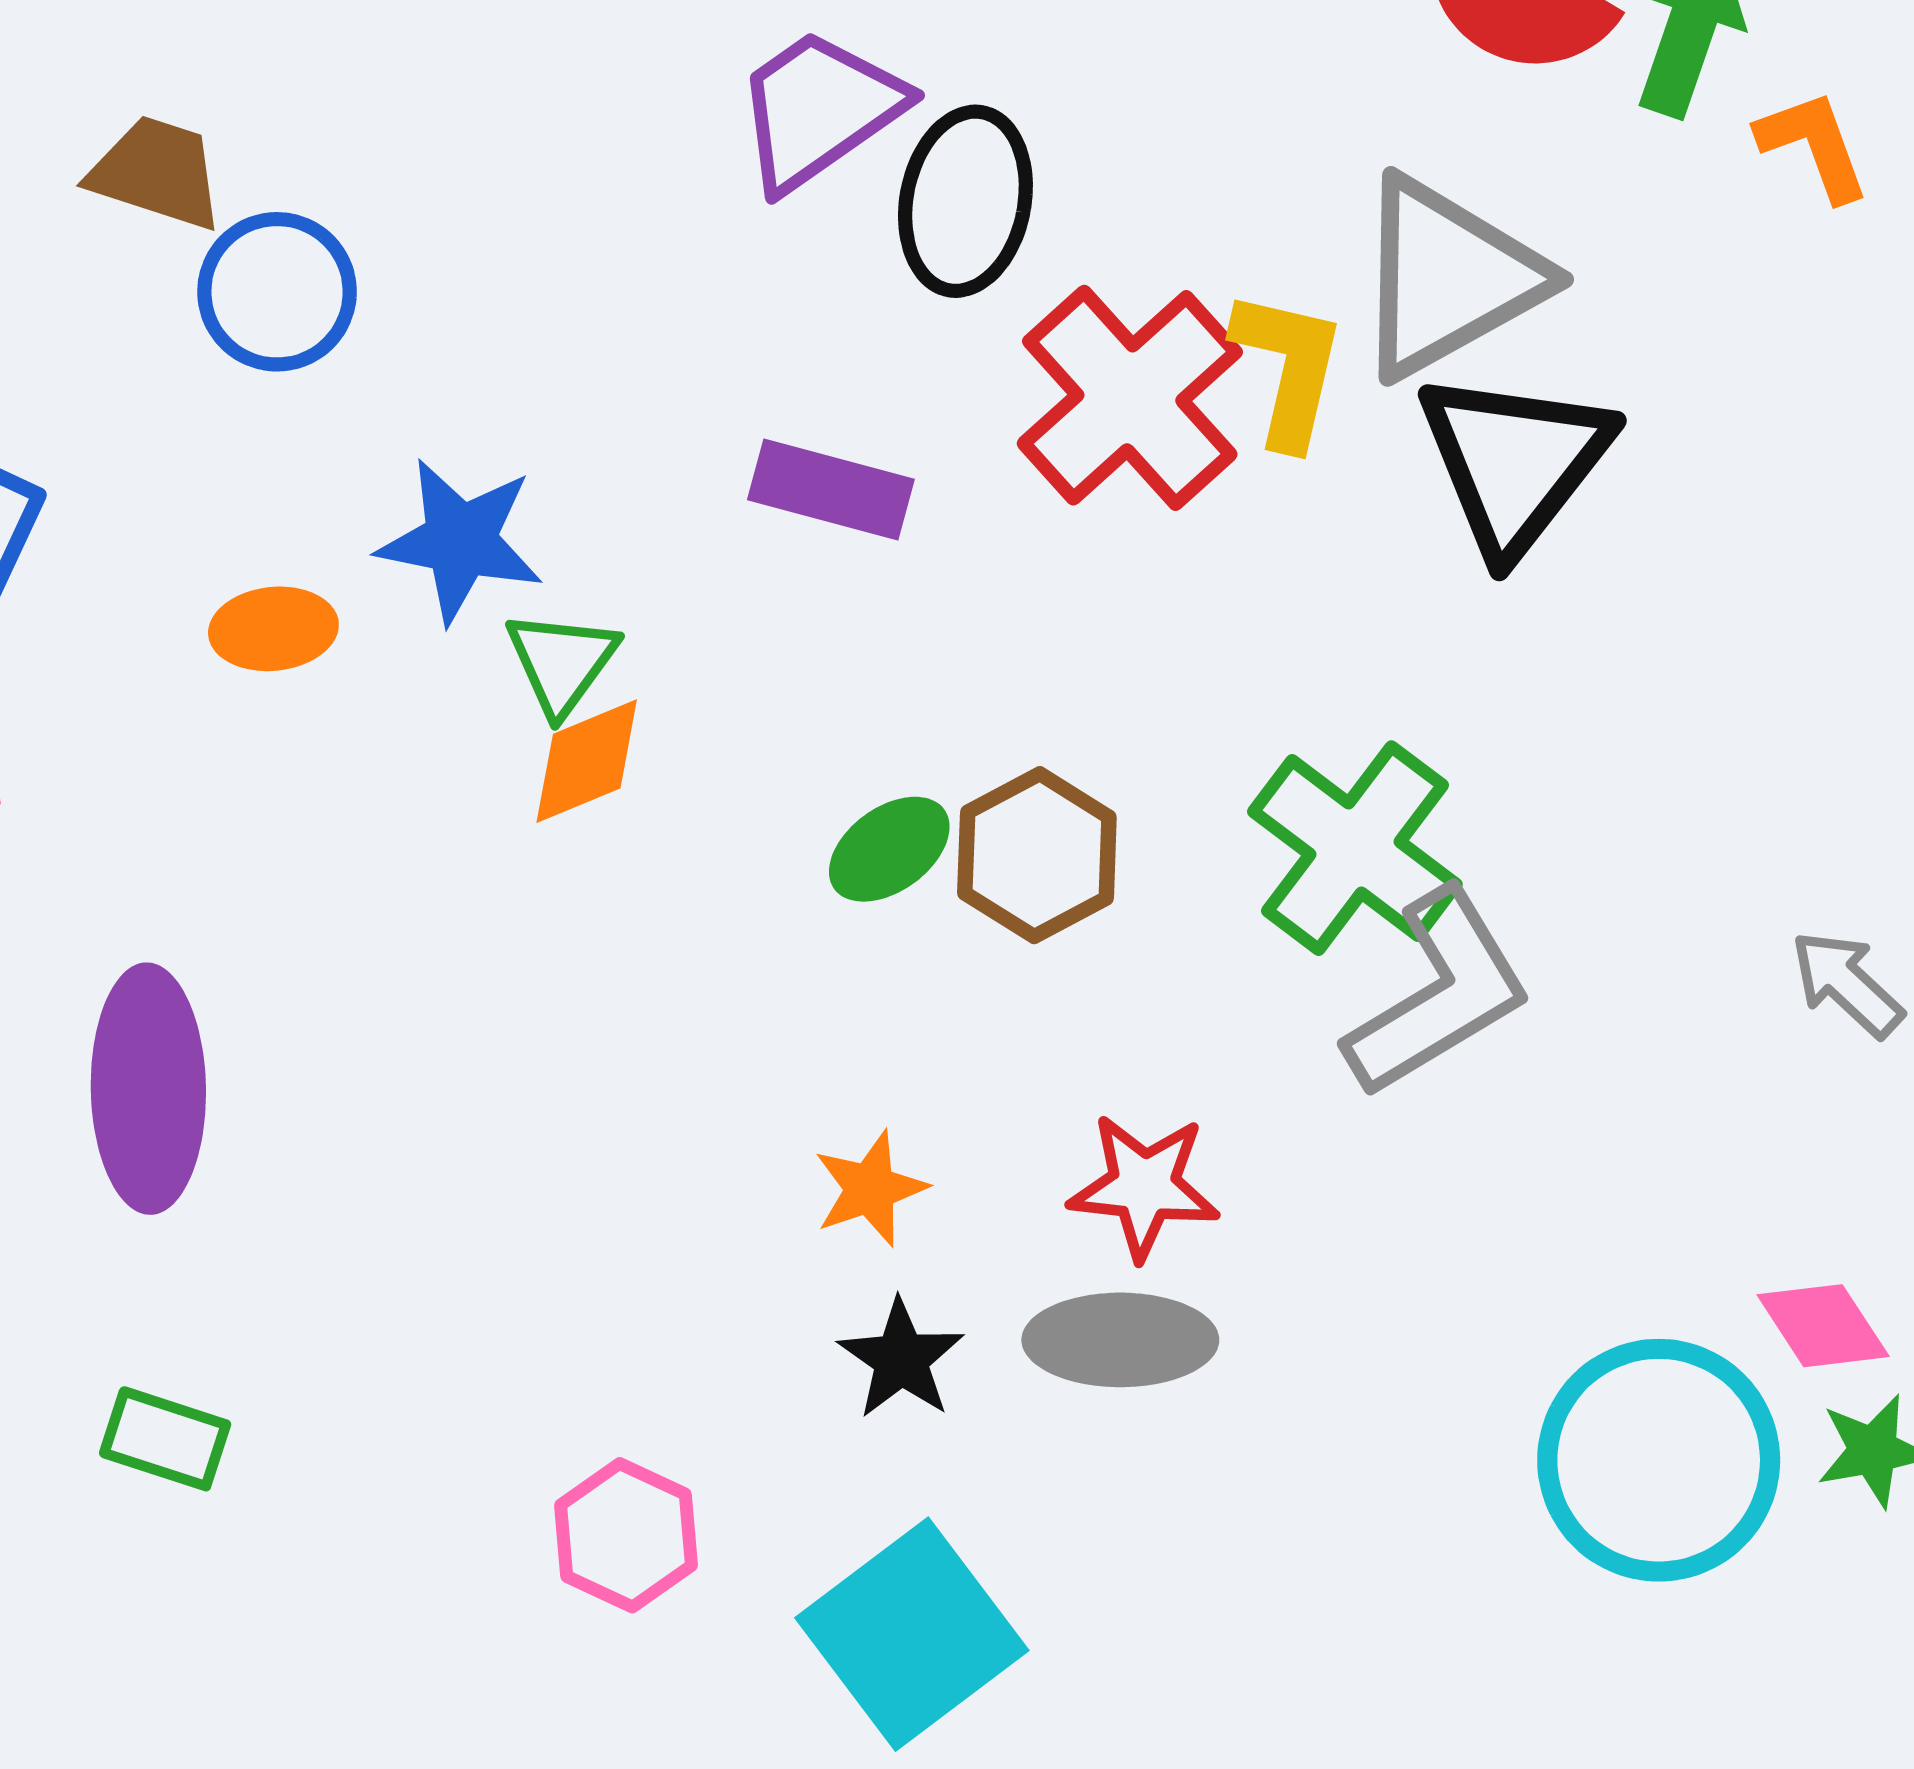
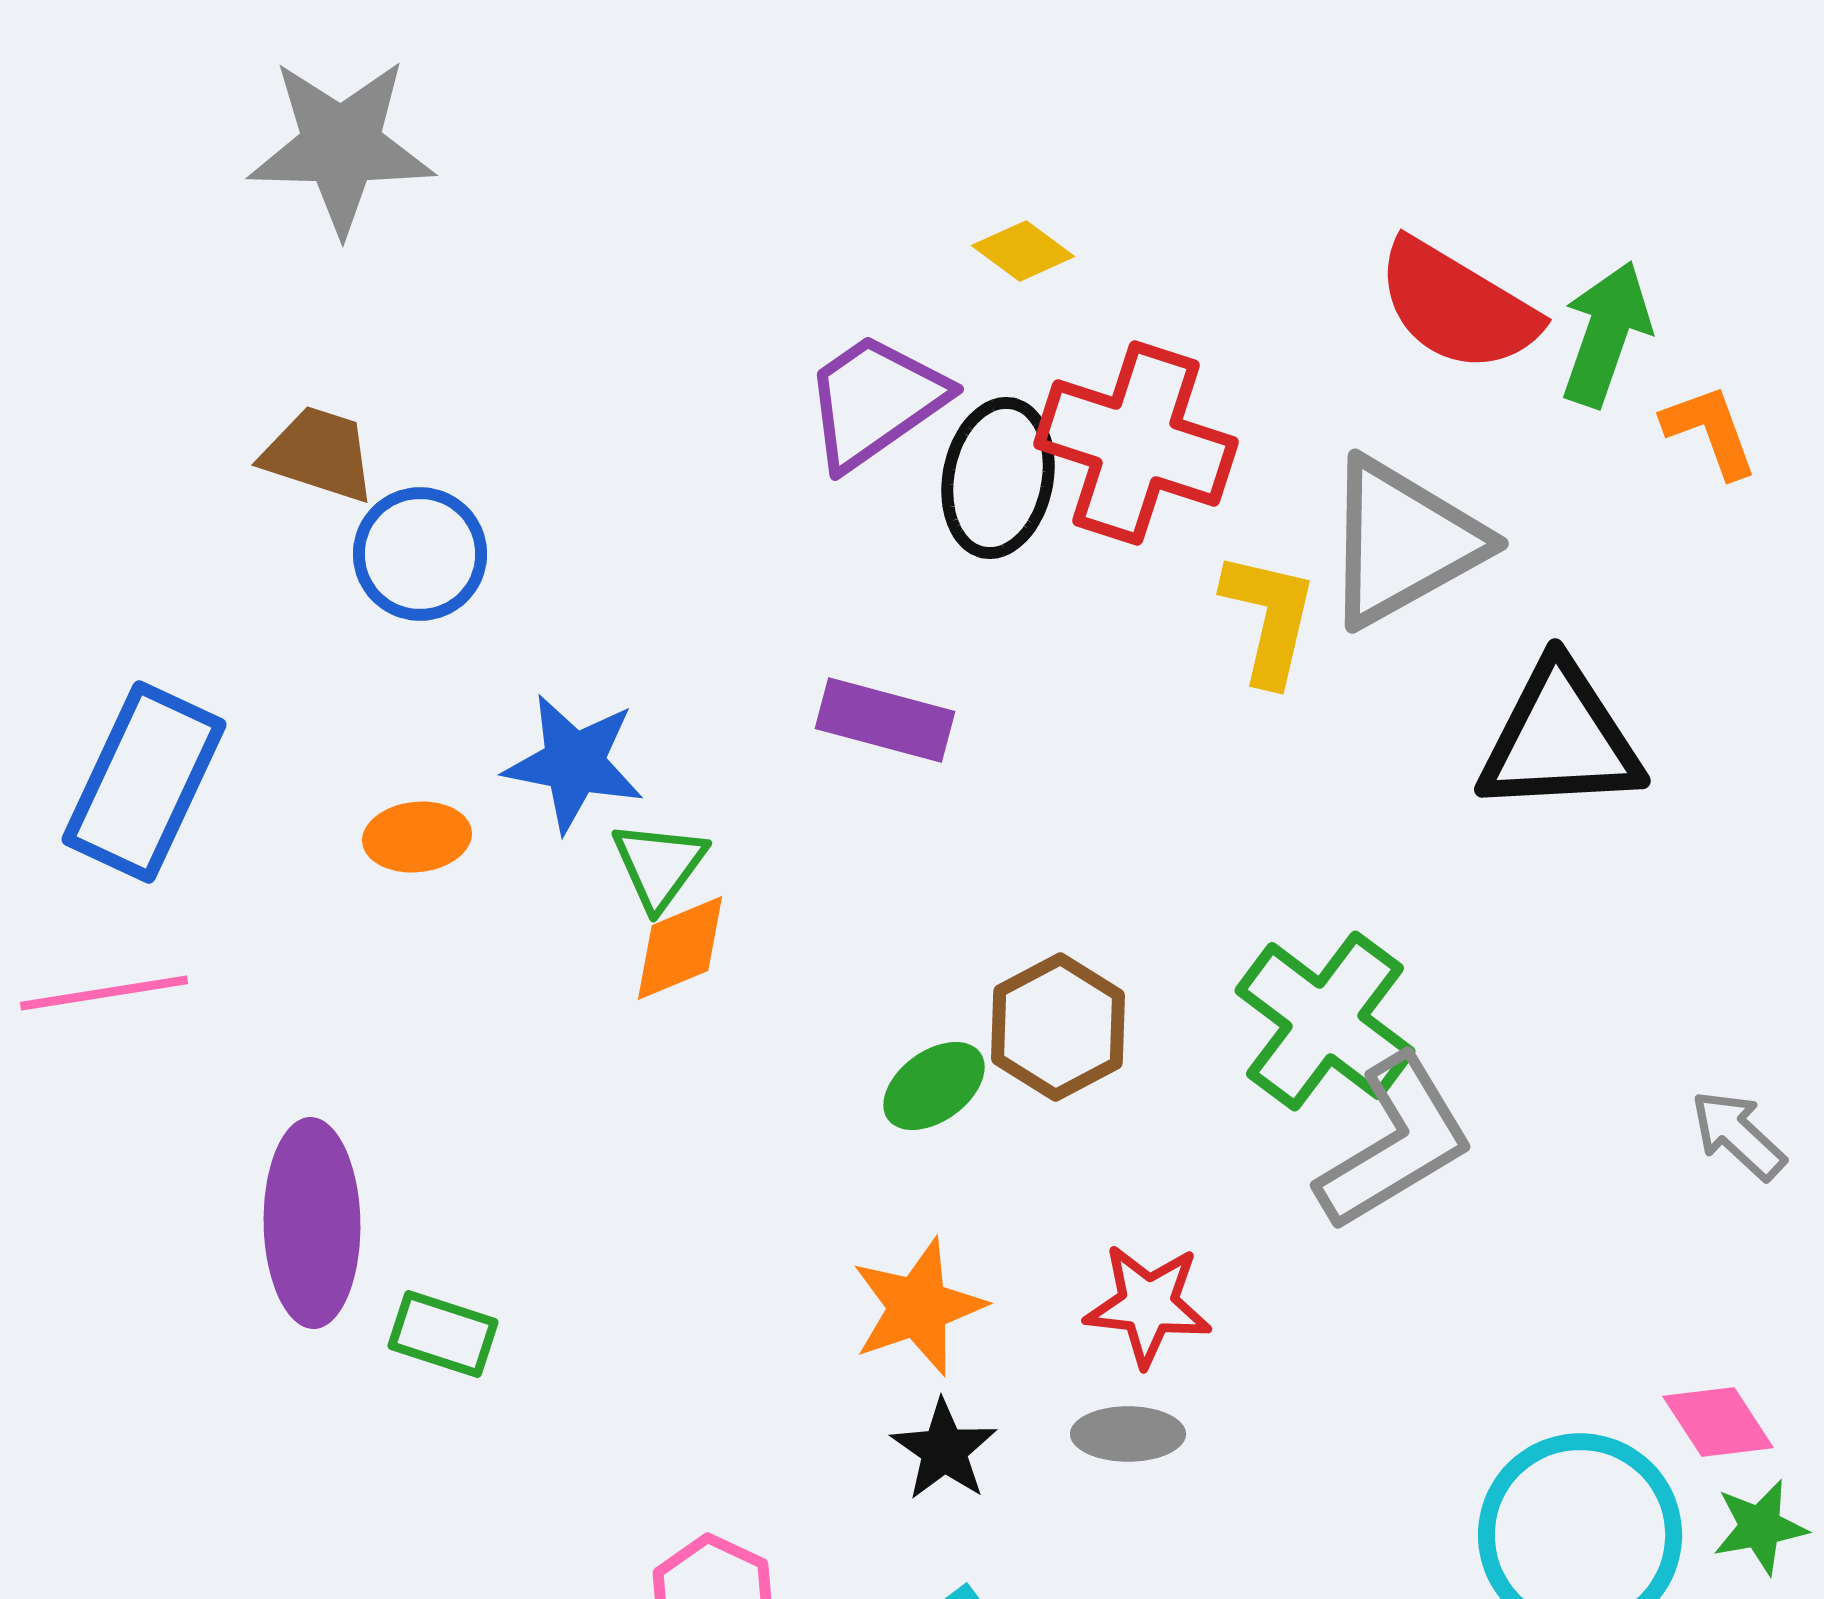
red cross: (1130, 398) -> (1136, 443), moved, turned -30
black triangle: (1515, 462) -> (1560, 739), moved, turned 49
green ellipse: (889, 849) -> (934, 1086), moved
orange star: (870, 1189) -> (918, 1307), size x1.4
gray ellipse: (1120, 1340) -> (1128, 1434), size x0.7
green rectangle: (165, 1439) -> (443, 1334), moved

